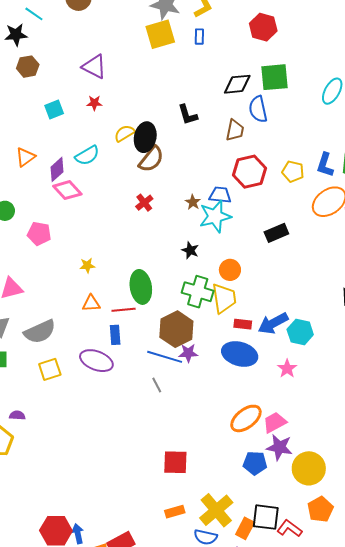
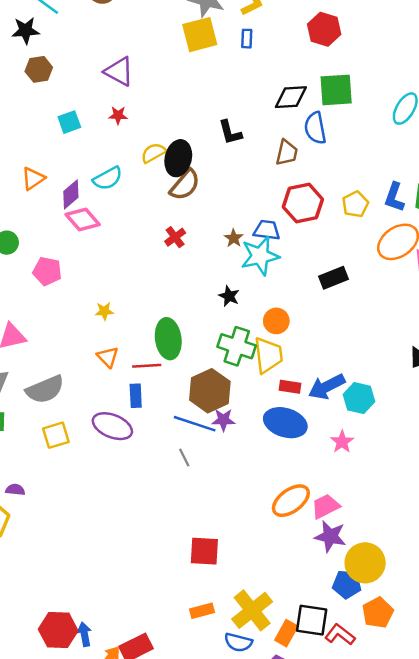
yellow pentagon: (293, 172) -> (355, 204), turned 30
orange triangle: (91, 303) -> (108, 357), turned 48
blue pentagon: (255, 463) -> (347, 584), moved

